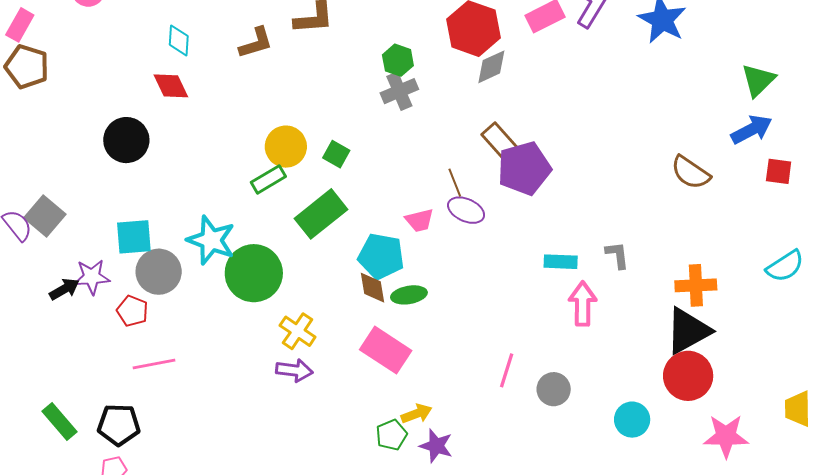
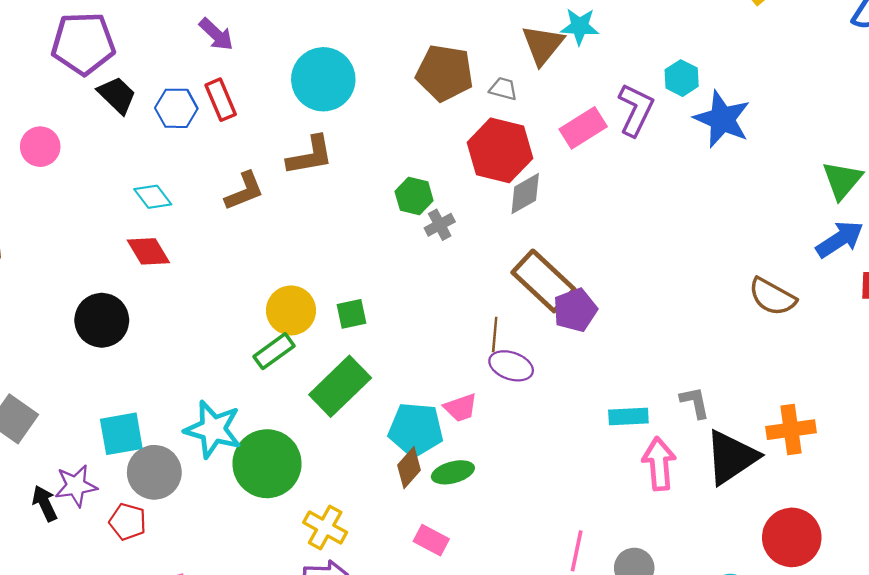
cyan diamond: (179, 40) -> (153, 197), turned -36
gray cross: (399, 91) -> (440, 225), moved, size x0.7
brown rectangle: (500, 141) -> (543, 281), size x1.4
green square: (336, 154) -> (351, 314), turned -36
purple pentagon: (524, 168) -> (575, 310), size x0.7
brown line: (455, 183) -> (495, 335), turned 32
pink trapezoid: (419, 220) -> (461, 408), moved
brown diamond: (373, 288) -> (409, 468), turned 56
black arrow: (64, 289) -> (45, 503), turned -80
black triangle: (688, 331) -> (731, 457), moved
pink rectangle: (386, 350) -> (431, 540), size x0.6

